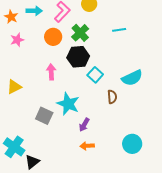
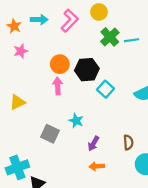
green cross: (80, 33) -> (110, 37), moved
orange circle: (53, 37) -> (60, 64), moved
brown semicircle: (112, 97) -> (128, 142), moved
cyan star: (68, 104) -> (76, 121), size x0.6
cyan cross: (14, 147) -> (17, 167), turned 35

